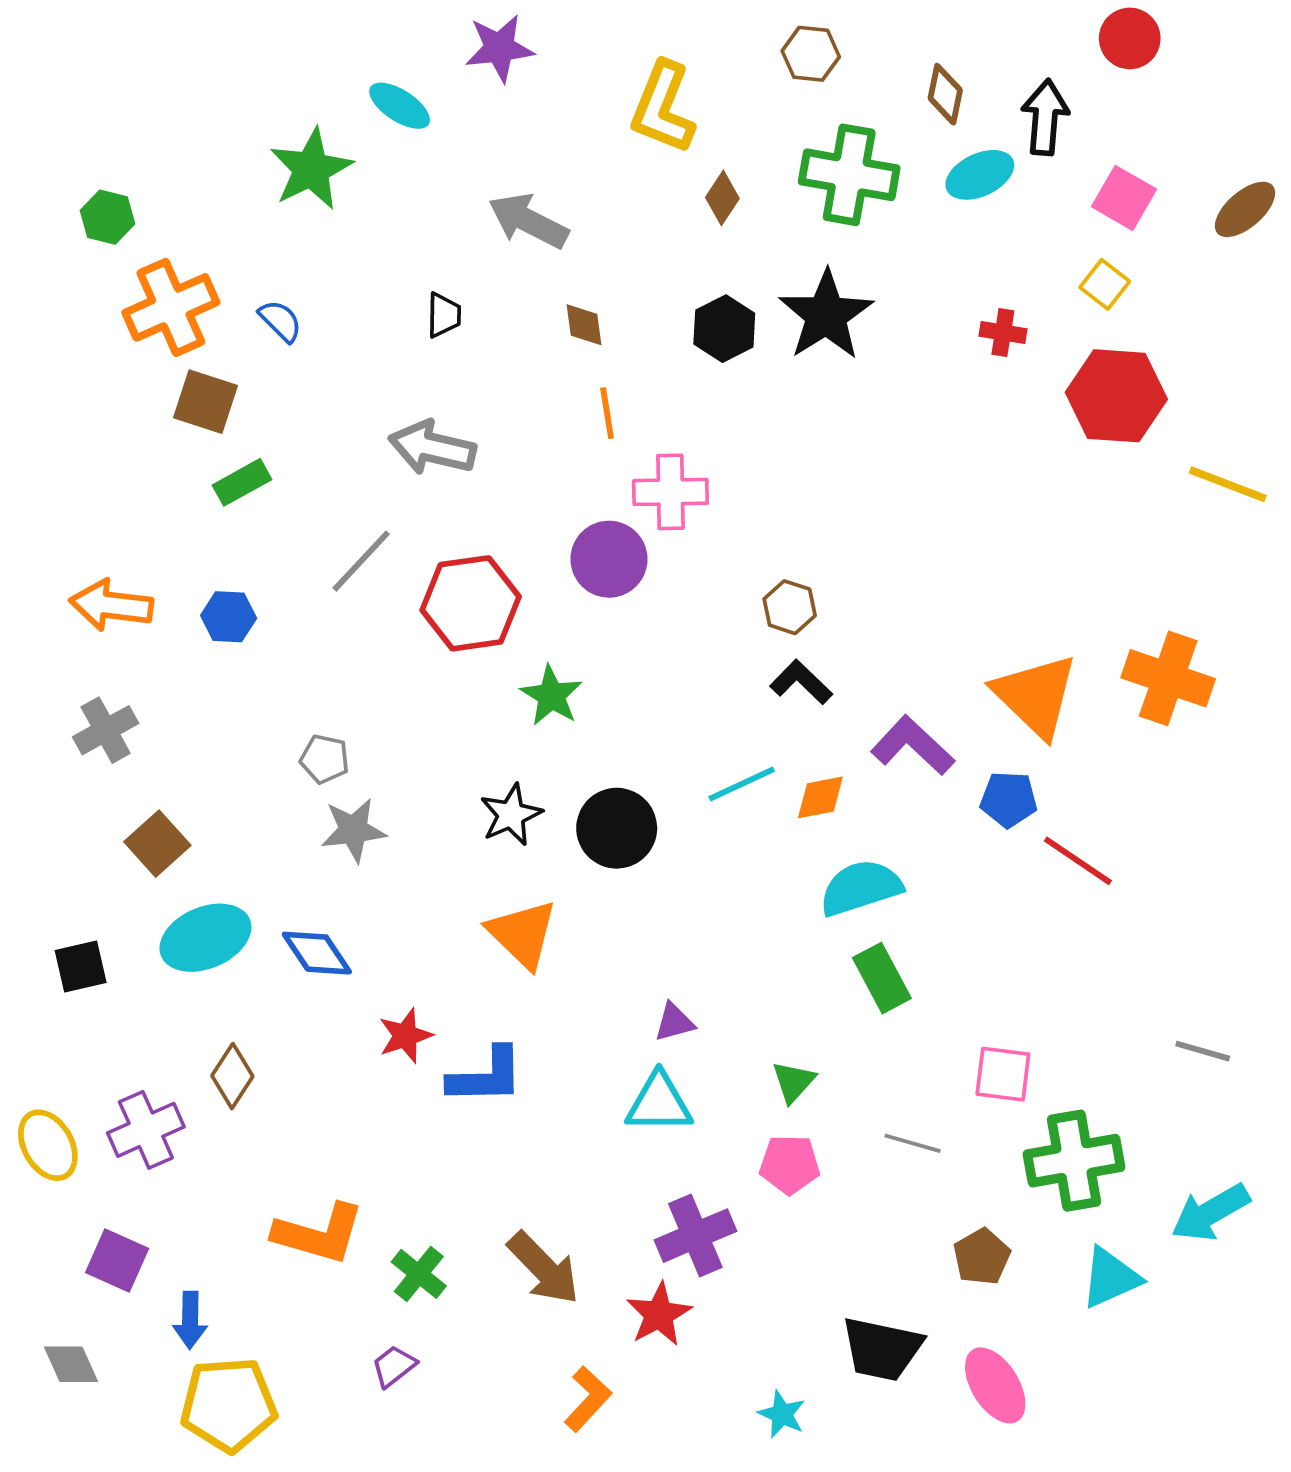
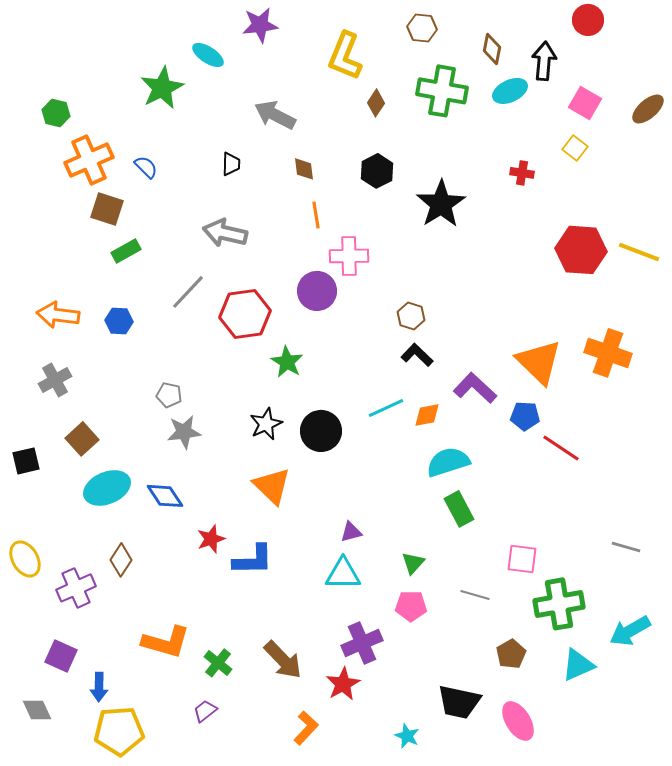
black star: (826, 315) -> (441, 204), moved
red hexagon: (1116, 396) -> (581, 250), moved
black square: (81, 967) -> (26, 461), moved
yellow ellipse: (48, 1145) -> (25, 559), moved

